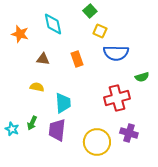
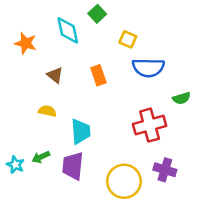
green square: (90, 11) -> (97, 14), moved
brown triangle: (43, 59) -> (55, 75), turned 32
green arrow: (32, 123) -> (41, 157), turned 40

